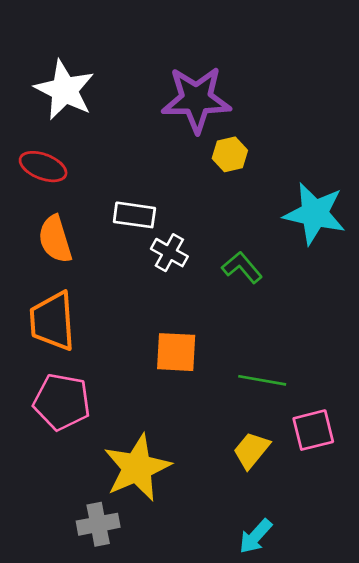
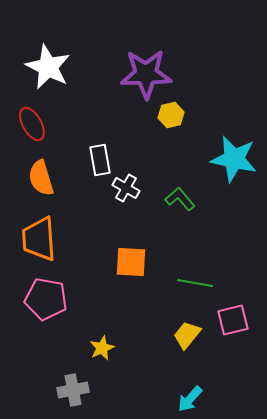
red ellipse: (43, 167) -> (32, 124), turned 40
white rectangle: (134, 215) -> (100, 160), turned 72
yellow star: (137, 468) -> (102, 348), size x0.5

